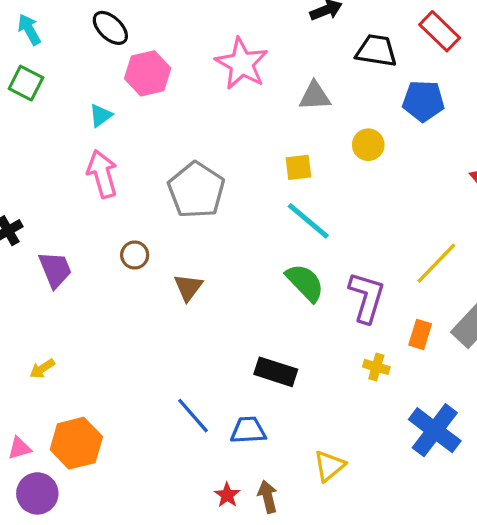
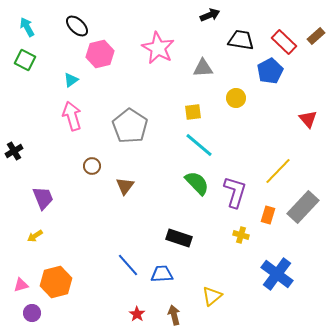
red rectangle: (440, 31) -> (284, 42), moved
blue pentagon: (423, 101) -> (270, 71), turned -30
purple trapezoid: (55, 270) -> (43, 198), moved
purple circle: (37, 493) -> (32, 313), size x0.7
red star: (227, 495) -> (137, 314), moved

